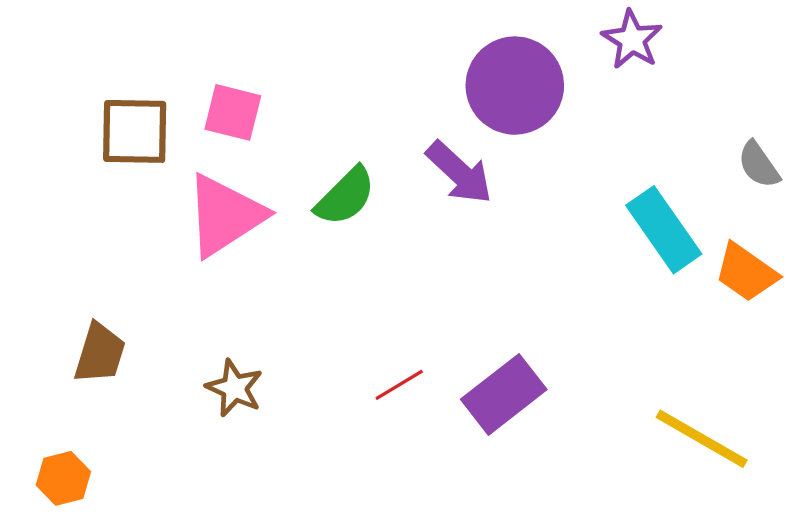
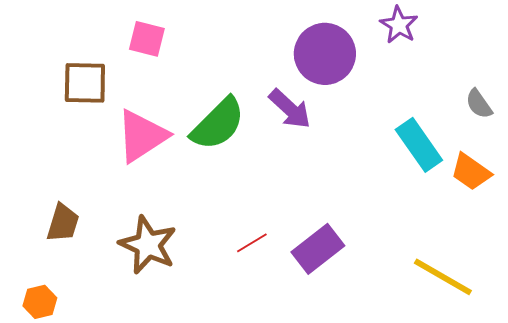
pink square: (233, 112) -> (147, 39), moved
green semicircle: (345, 196) -> (218, 124), size x1.4
brown star: (234, 388) -> (148, 245), size x1.6

